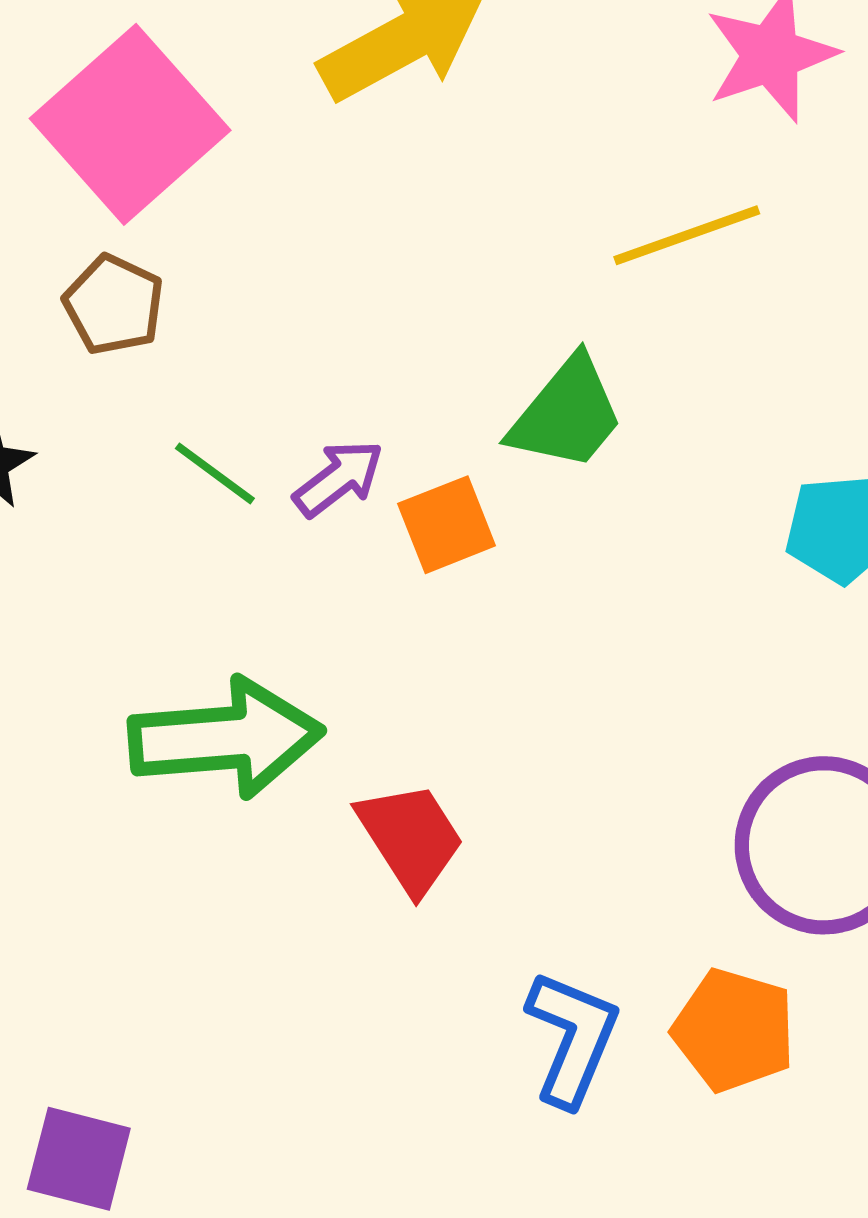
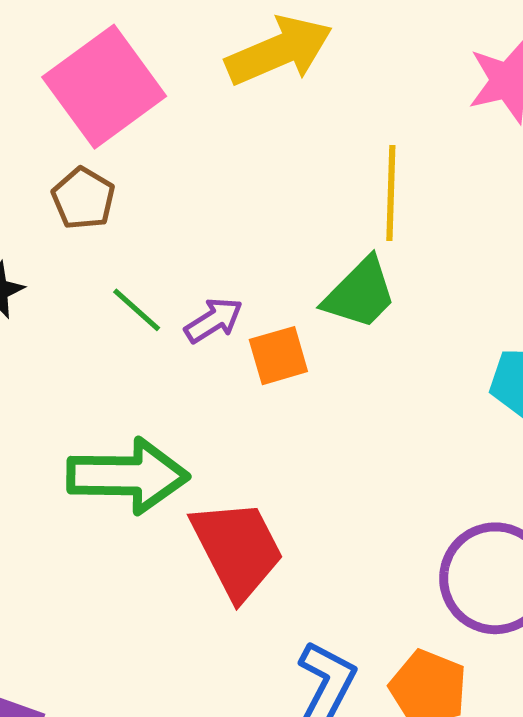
yellow line: (687, 235) -> (391, 193), moved, turned -74
red trapezoid: (411, 838) -> (237, 549), size x1.4

